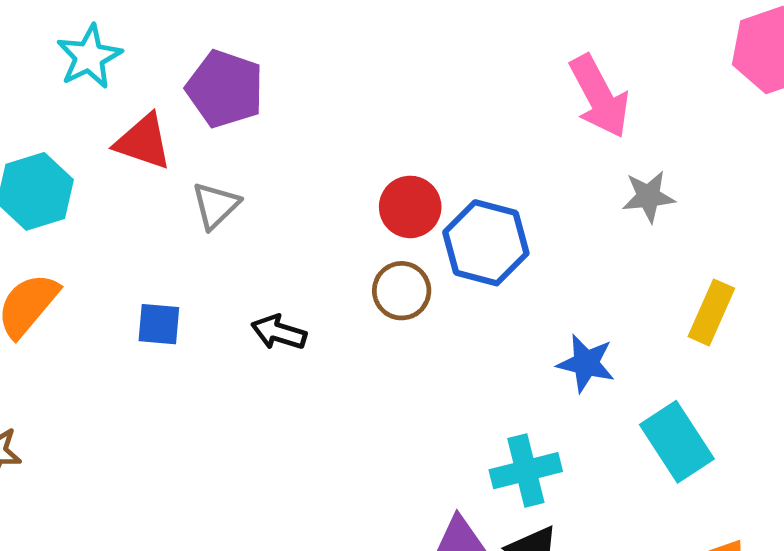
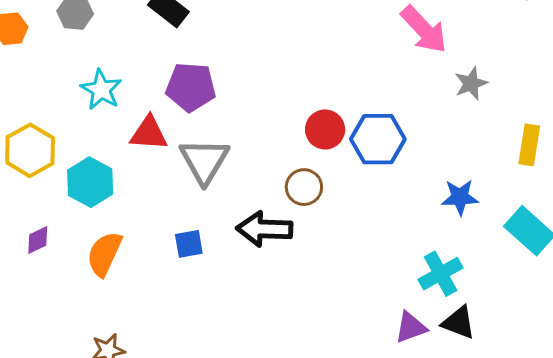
gray triangle: (216, 205) -> (204, 161), size x1.6
brown circle: (402, 291) -> (304, 187), moved
black arrow: (279, 332) -> (264, 229), size x1.6

